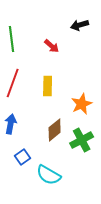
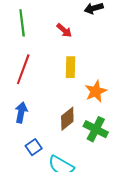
yellow rectangle: (48, 86) -> (70, 67), moved
green cross: (82, 140) -> (96, 129), turned -35

